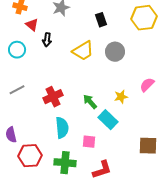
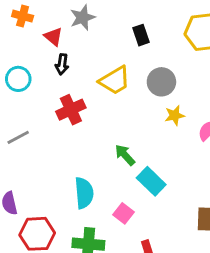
red triangle: (32, 25) -> (53, 37), moved
red cross: (53, 97) -> (71, 110), moved
yellow star: (121, 97) -> (175, 115), moved
pink square: (89, 142) -> (123, 213), turned 32

